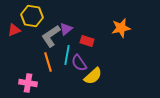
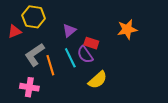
gray L-shape: (51, 36) -> (35, 55), moved
cyan line: (67, 55) -> (70, 58), turned -36
purple semicircle: (79, 63) -> (85, 55), moved

